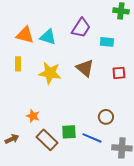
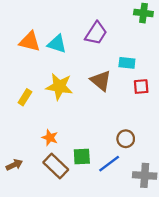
cyan rectangle: (107, 42) -> (127, 63), moved
yellow rectangle: (18, 64) -> (25, 97), moved, turned 32
orange star: (33, 116) -> (50, 138), moved
blue line: (92, 138) -> (109, 164), turned -60

